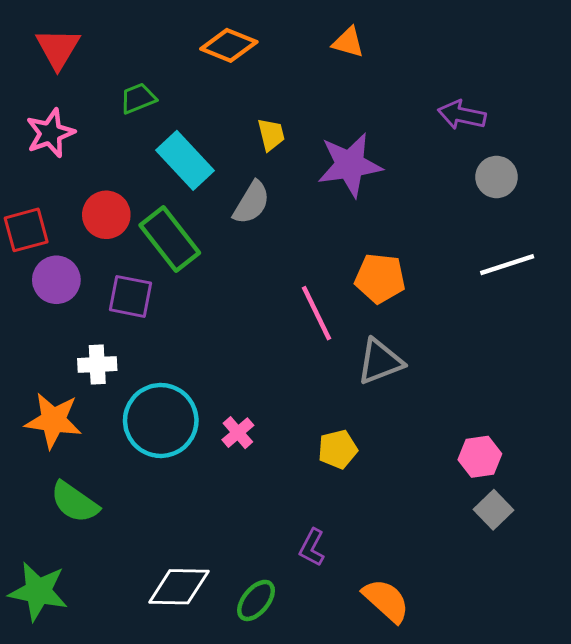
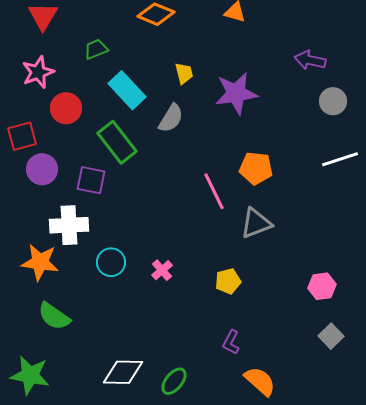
red circle: (106, 215) -> (66, 108), moved
white cross: (97, 365) -> (69, 225), size x1.5
cyan circle: (161, 420) -> (111, 262), size x0.6
gray square: (493, 510) -> (331, 336), moved
purple L-shape: (312, 548) -> (231, 342), moved

